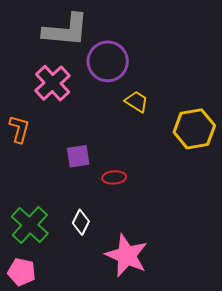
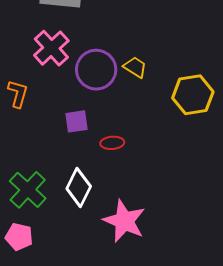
purple circle: (108, 61) -> (96, 70), moved
white diamond: (81, 222) -> (79, 187), size x1.5

